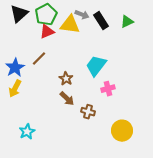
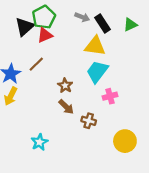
black triangle: (19, 14) -> (25, 27), moved
yellow triangle: (70, 25) -> (95, 46), moved
cyan star: (27, 132) -> (39, 142), moved

